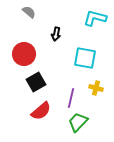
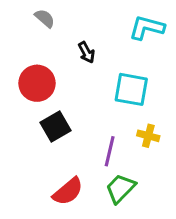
black arrow: (56, 34) -> (86, 52), turned -40
red semicircle: (41, 111) -> (68, 191), moved

